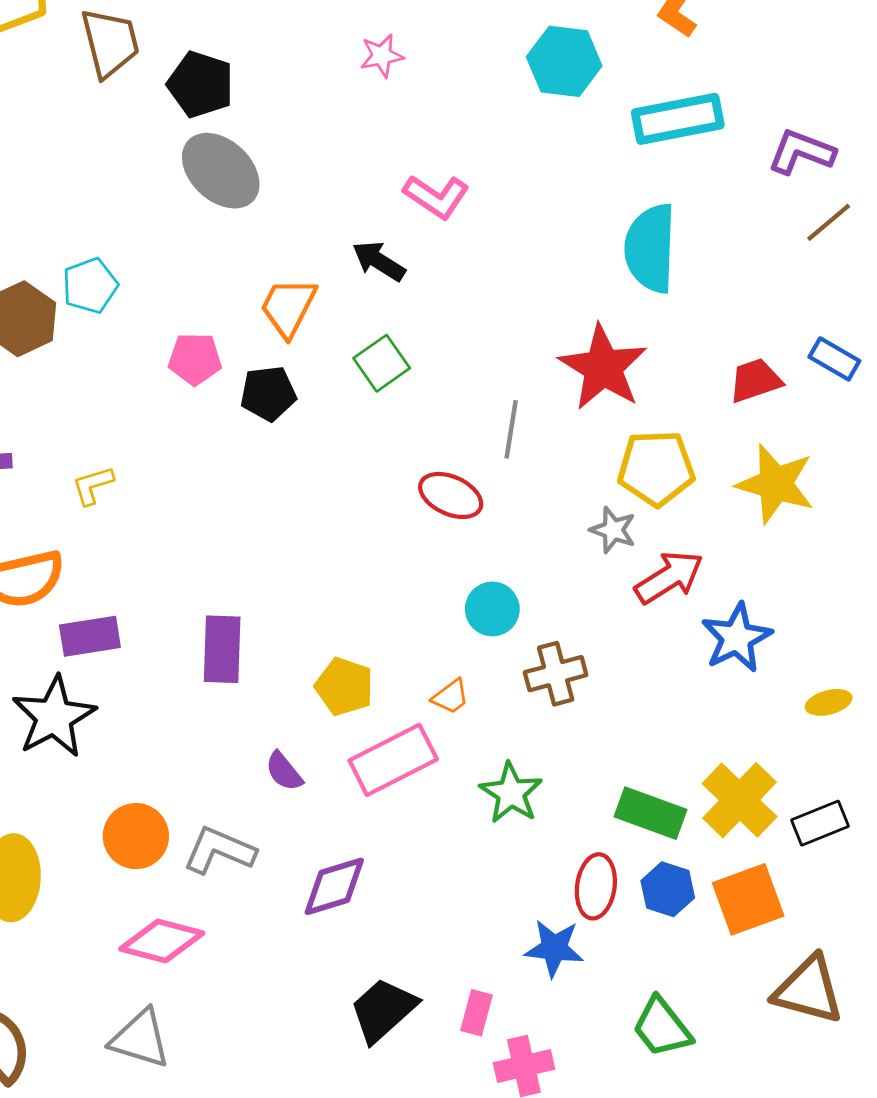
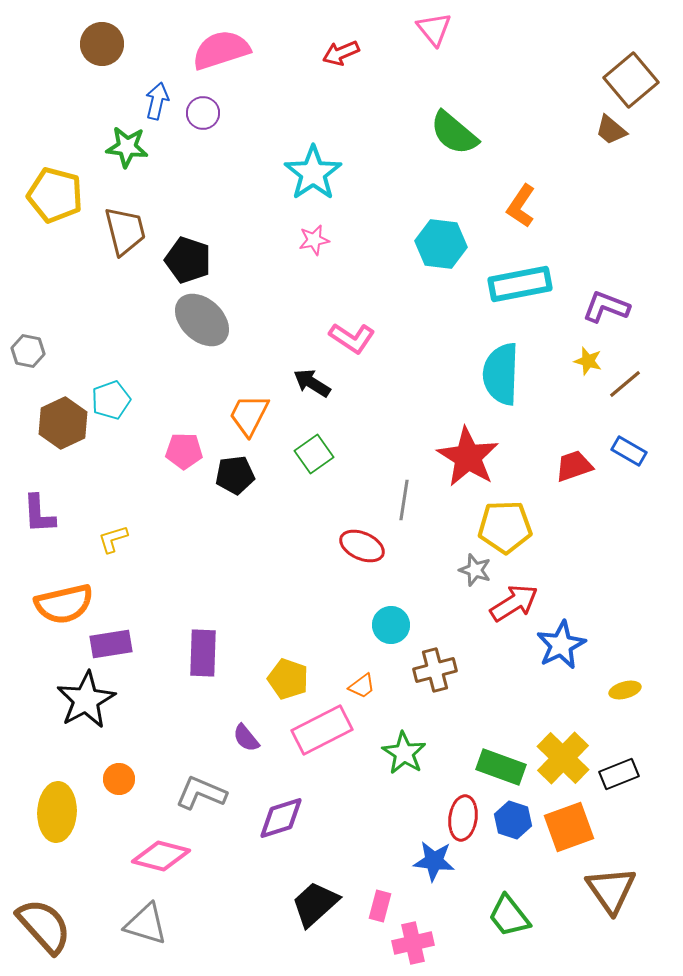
brown line: (829, 222) -> (625, 384), moved
yellow star: (775, 484) -> (588, 361), moved, size x0.5
orange circle: (136, 836) -> (119, 779), moved, size x0.7
brown triangle: (809, 990) -> (611, 890), turned 40

